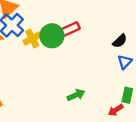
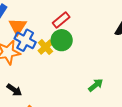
red rectangle: (70, 29) -> (61, 20), moved

